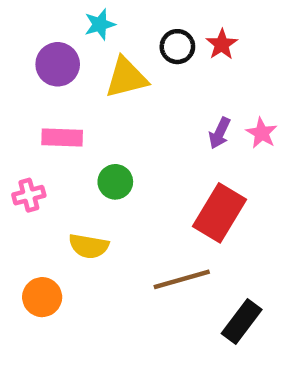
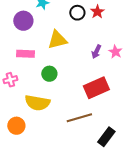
yellow triangle: (126, 78) -> (57, 40), moved
red rectangle: (220, 213) -> (96, 88), turned 35
yellow semicircle: (89, 246) -> (37, 103), size x1.4

